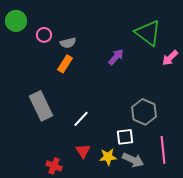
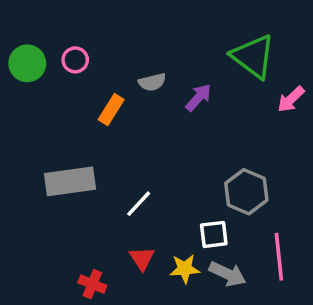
green circle: (16, 21) -> (27, 63), moved
gray semicircle: (68, 43) -> (152, 82), moved
gray rectangle: (41, 106) -> (70, 181), turned -72

